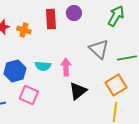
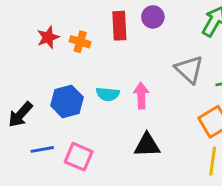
black triangle: (78, 91) -> (147, 145), moved, turned 36
pink square: (29, 95) -> (79, 157), moved

